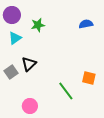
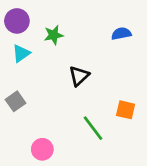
black triangle: (29, 64) -> (79, 76), moved

